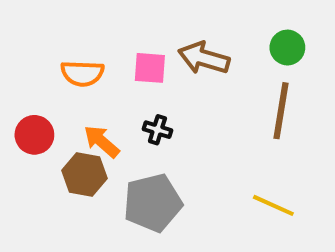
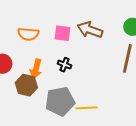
orange arrow: (102, 141) -> (36, 69), turned -120
yellow line: (273, 205) -> (87, 108), moved, turned -30

